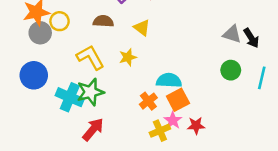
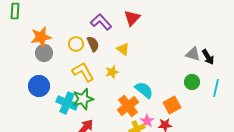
yellow circle: (60, 21) -> (76, 44), moved
brown semicircle: (103, 21) -> (93, 44), turned 63
cyan semicircle: (169, 80) -> (144, 90), turned 36
orange square: (178, 100) -> (172, 105), moved
orange cross: (148, 101) -> (128, 106), size x1.5

